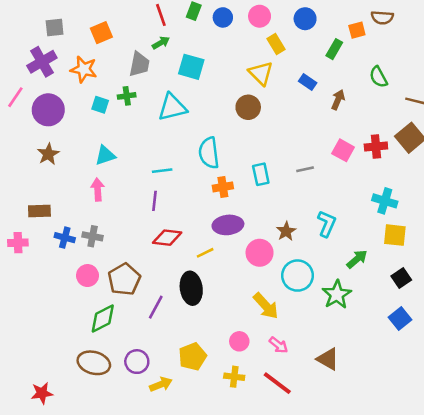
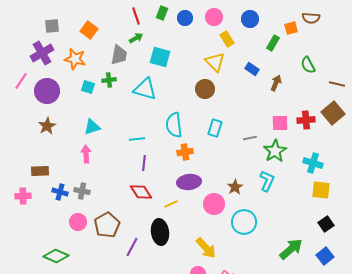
orange square: (101, 33) -> (89, 30), turned -30
cyan triangle: (172, 107) -> (145, 89), turned 30
pink square: (343, 150) -> (280, 123), turned -30
cyan rectangle: (261, 174) -> (215, 128), moved, turned 30
purple line: (155, 201) -> (144, 163), moved
red diamond: (167, 238) -> (141, 192), turned 50
green arrow: (357, 259) -> (291, 249), moved, size x1.4
green star: (337, 295) -> (275, 151), moved
yellow arrow: (266, 306) -> (206, 248), moved
green diamond: (103, 319) -> (56, 256), moved, turned 50

